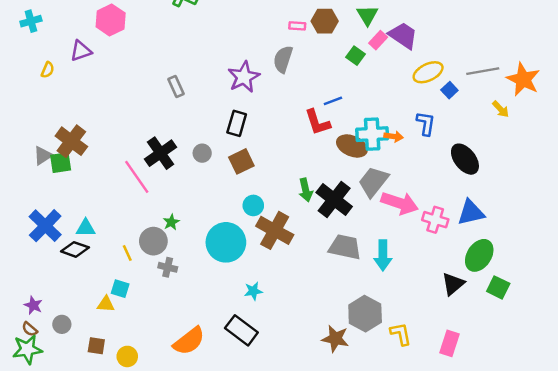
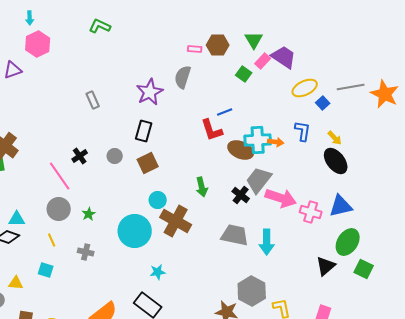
yellow arrow: (501, 109) -> (335, 138), moved
black cross: (161, 153) -> (80, 156), size x0.6
black cross: (334, 199) -> (241, 195), moved, size x0.6
gray circle: (153, 241) -> (59, 209), moved
yellow triangle: (106, 304) -> (16, 283), moved

